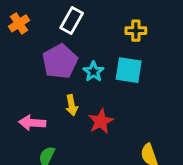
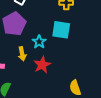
cyan star: (94, 72) -> (39, 42), moved

